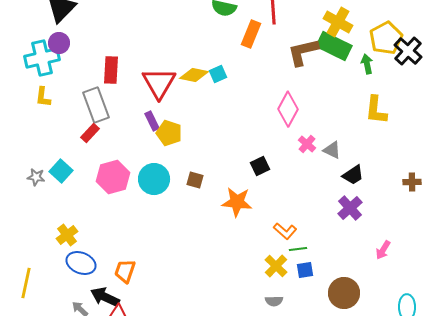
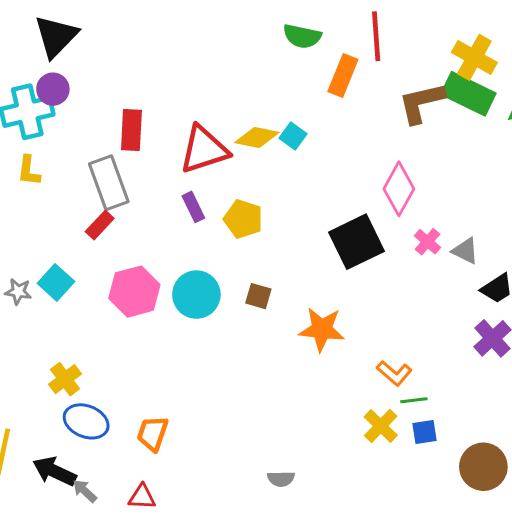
cyan square: (218, 74) -> (293, 136), turned -30
red triangle: (159, 83) -> (204, 150), turned 42
yellow pentagon: (169, 133) -> (243, 219), moved
black square: (260, 166) -> (357, 242), moved, size x1.8
black arrow: (105, 297) -> (54, 471), moved
gray semicircle: (274, 301) -> (281, 479), moved

